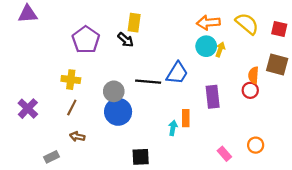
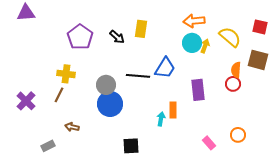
yellow rectangle: (134, 23) -> (141, 29), moved
yellow semicircle: (247, 24) -> (230, 37), moved
brown line: (72, 107) -> (59, 95), moved

